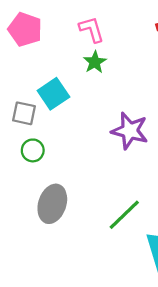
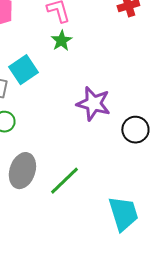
green line: (124, 215) -> (64, 181), moved

